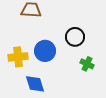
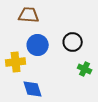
blue circle: (45, 51) -> (38, 45), moved

